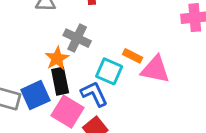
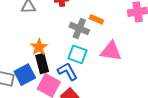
gray cross: (77, 38) -> (79, 28), moved
orange rectangle: (133, 56) -> (96, 19), moved

